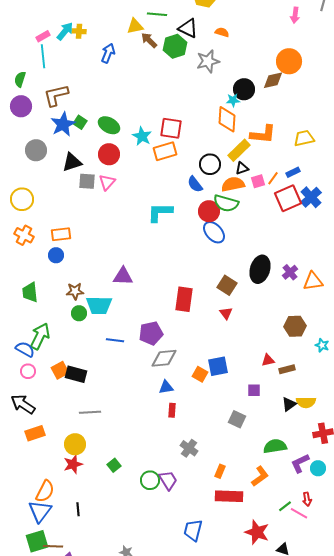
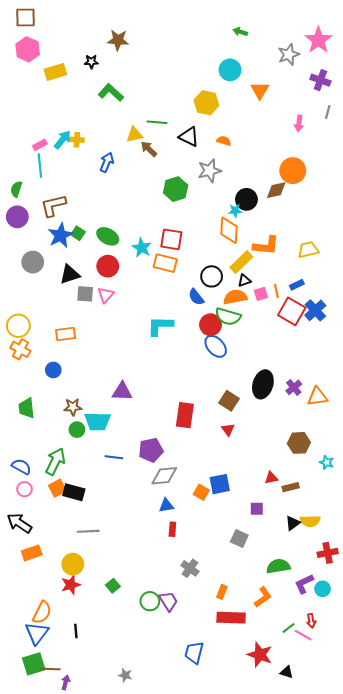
green hexagon: (175, 46) -> (176, 189), moved
orange rectangle: (165, 151) -> (165, 263), turned 30
orange line: (273, 178) -> (276, 291), turned -48
red square: (288, 198) -> (292, 311), turned -36
yellow circle: (22, 199) -> (18, 326), moved
orange rectangle: (61, 234) -> (66, 334), moved
green arrow: (40, 336) -> (55, 461), moved

